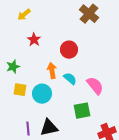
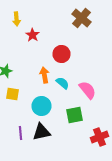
yellow arrow: (24, 15) -> (16, 19), turned -56
red star: (34, 40) -> (32, 35), moved
cyan circle: (42, 94) -> (42, 106), moved

